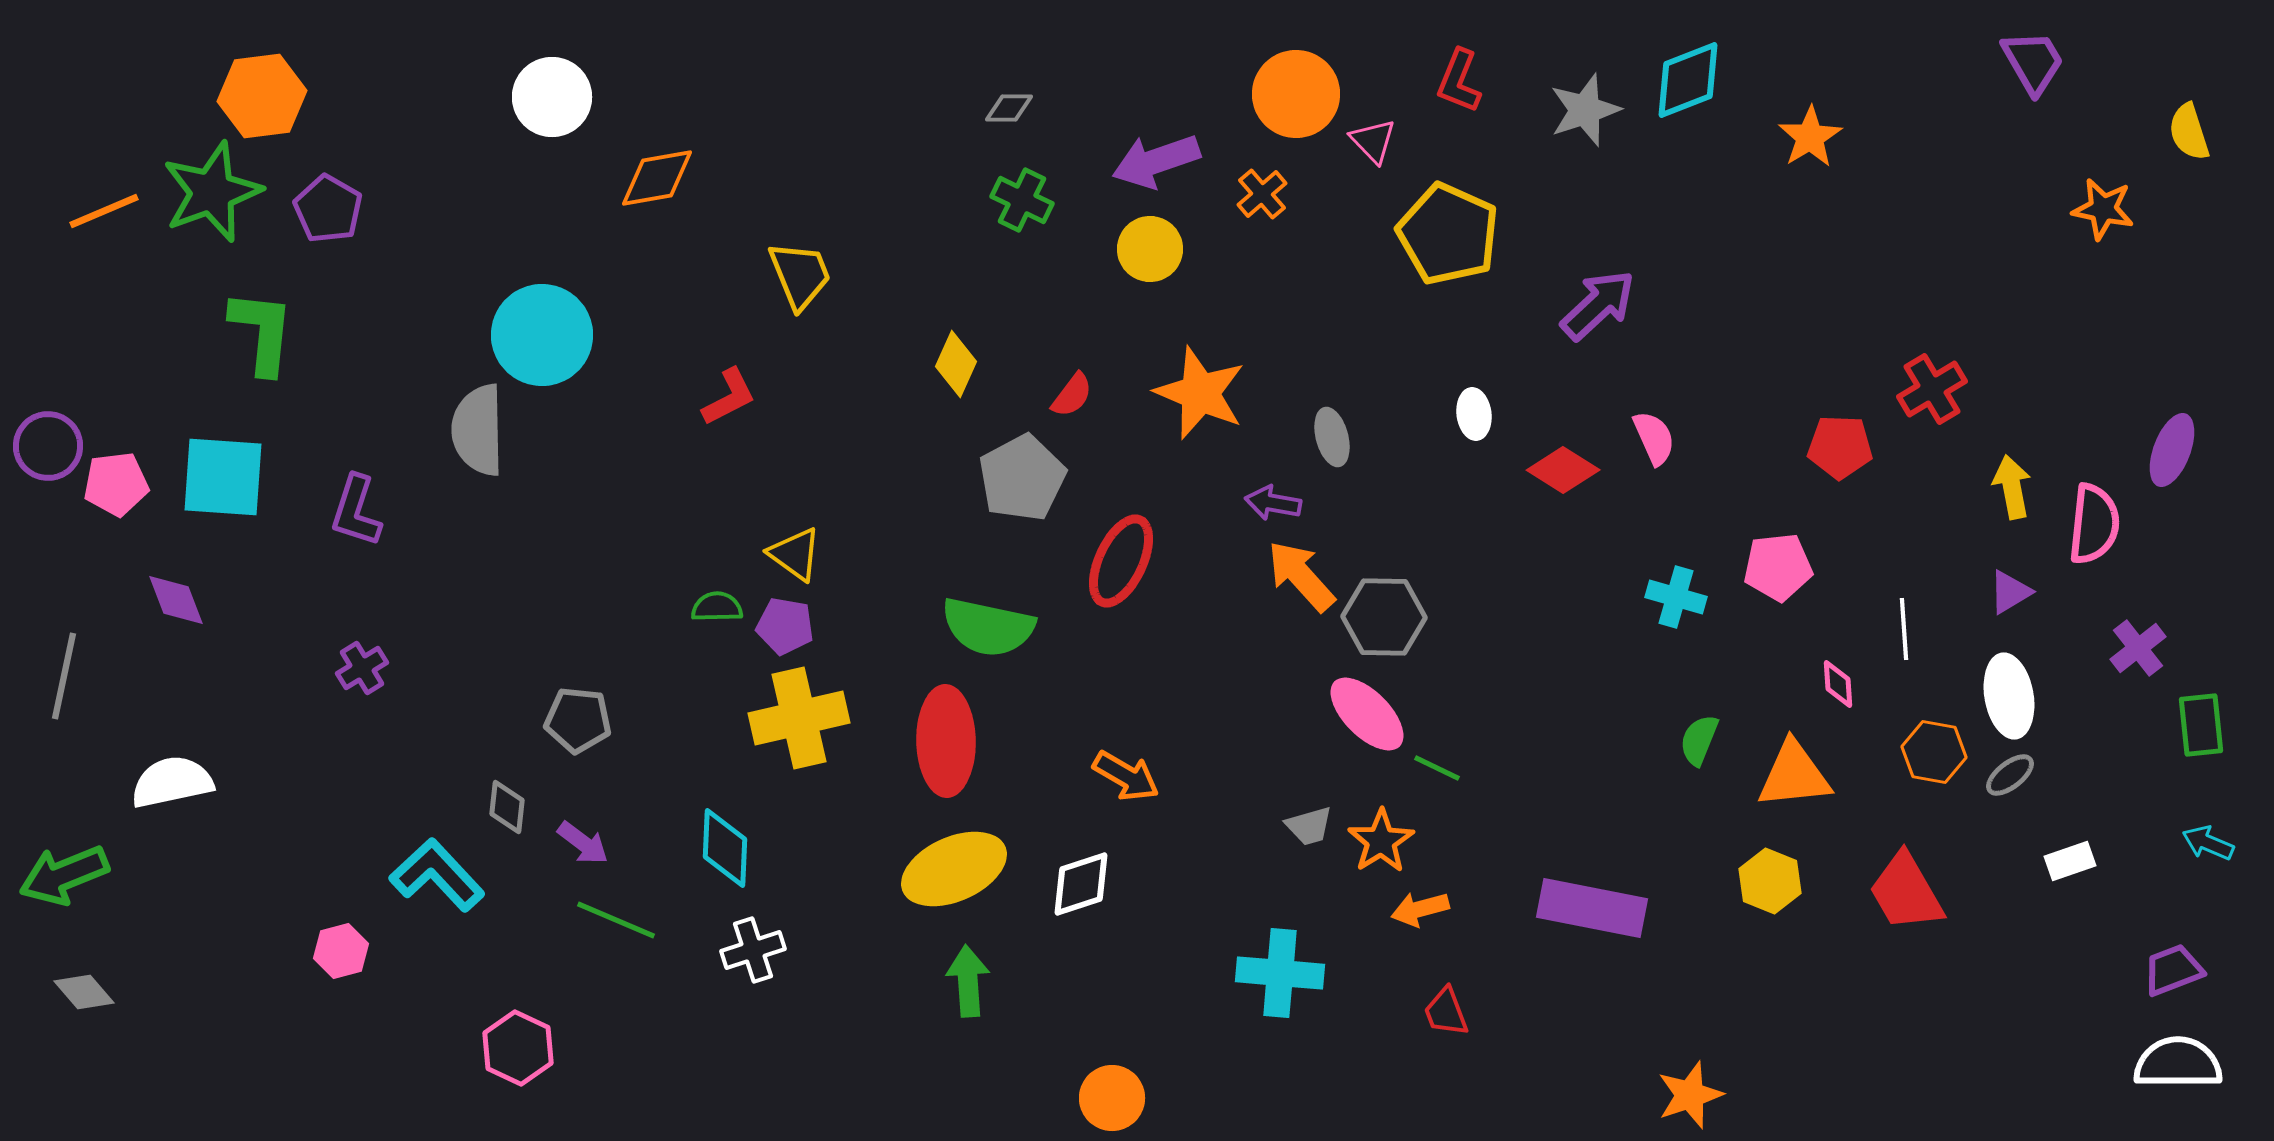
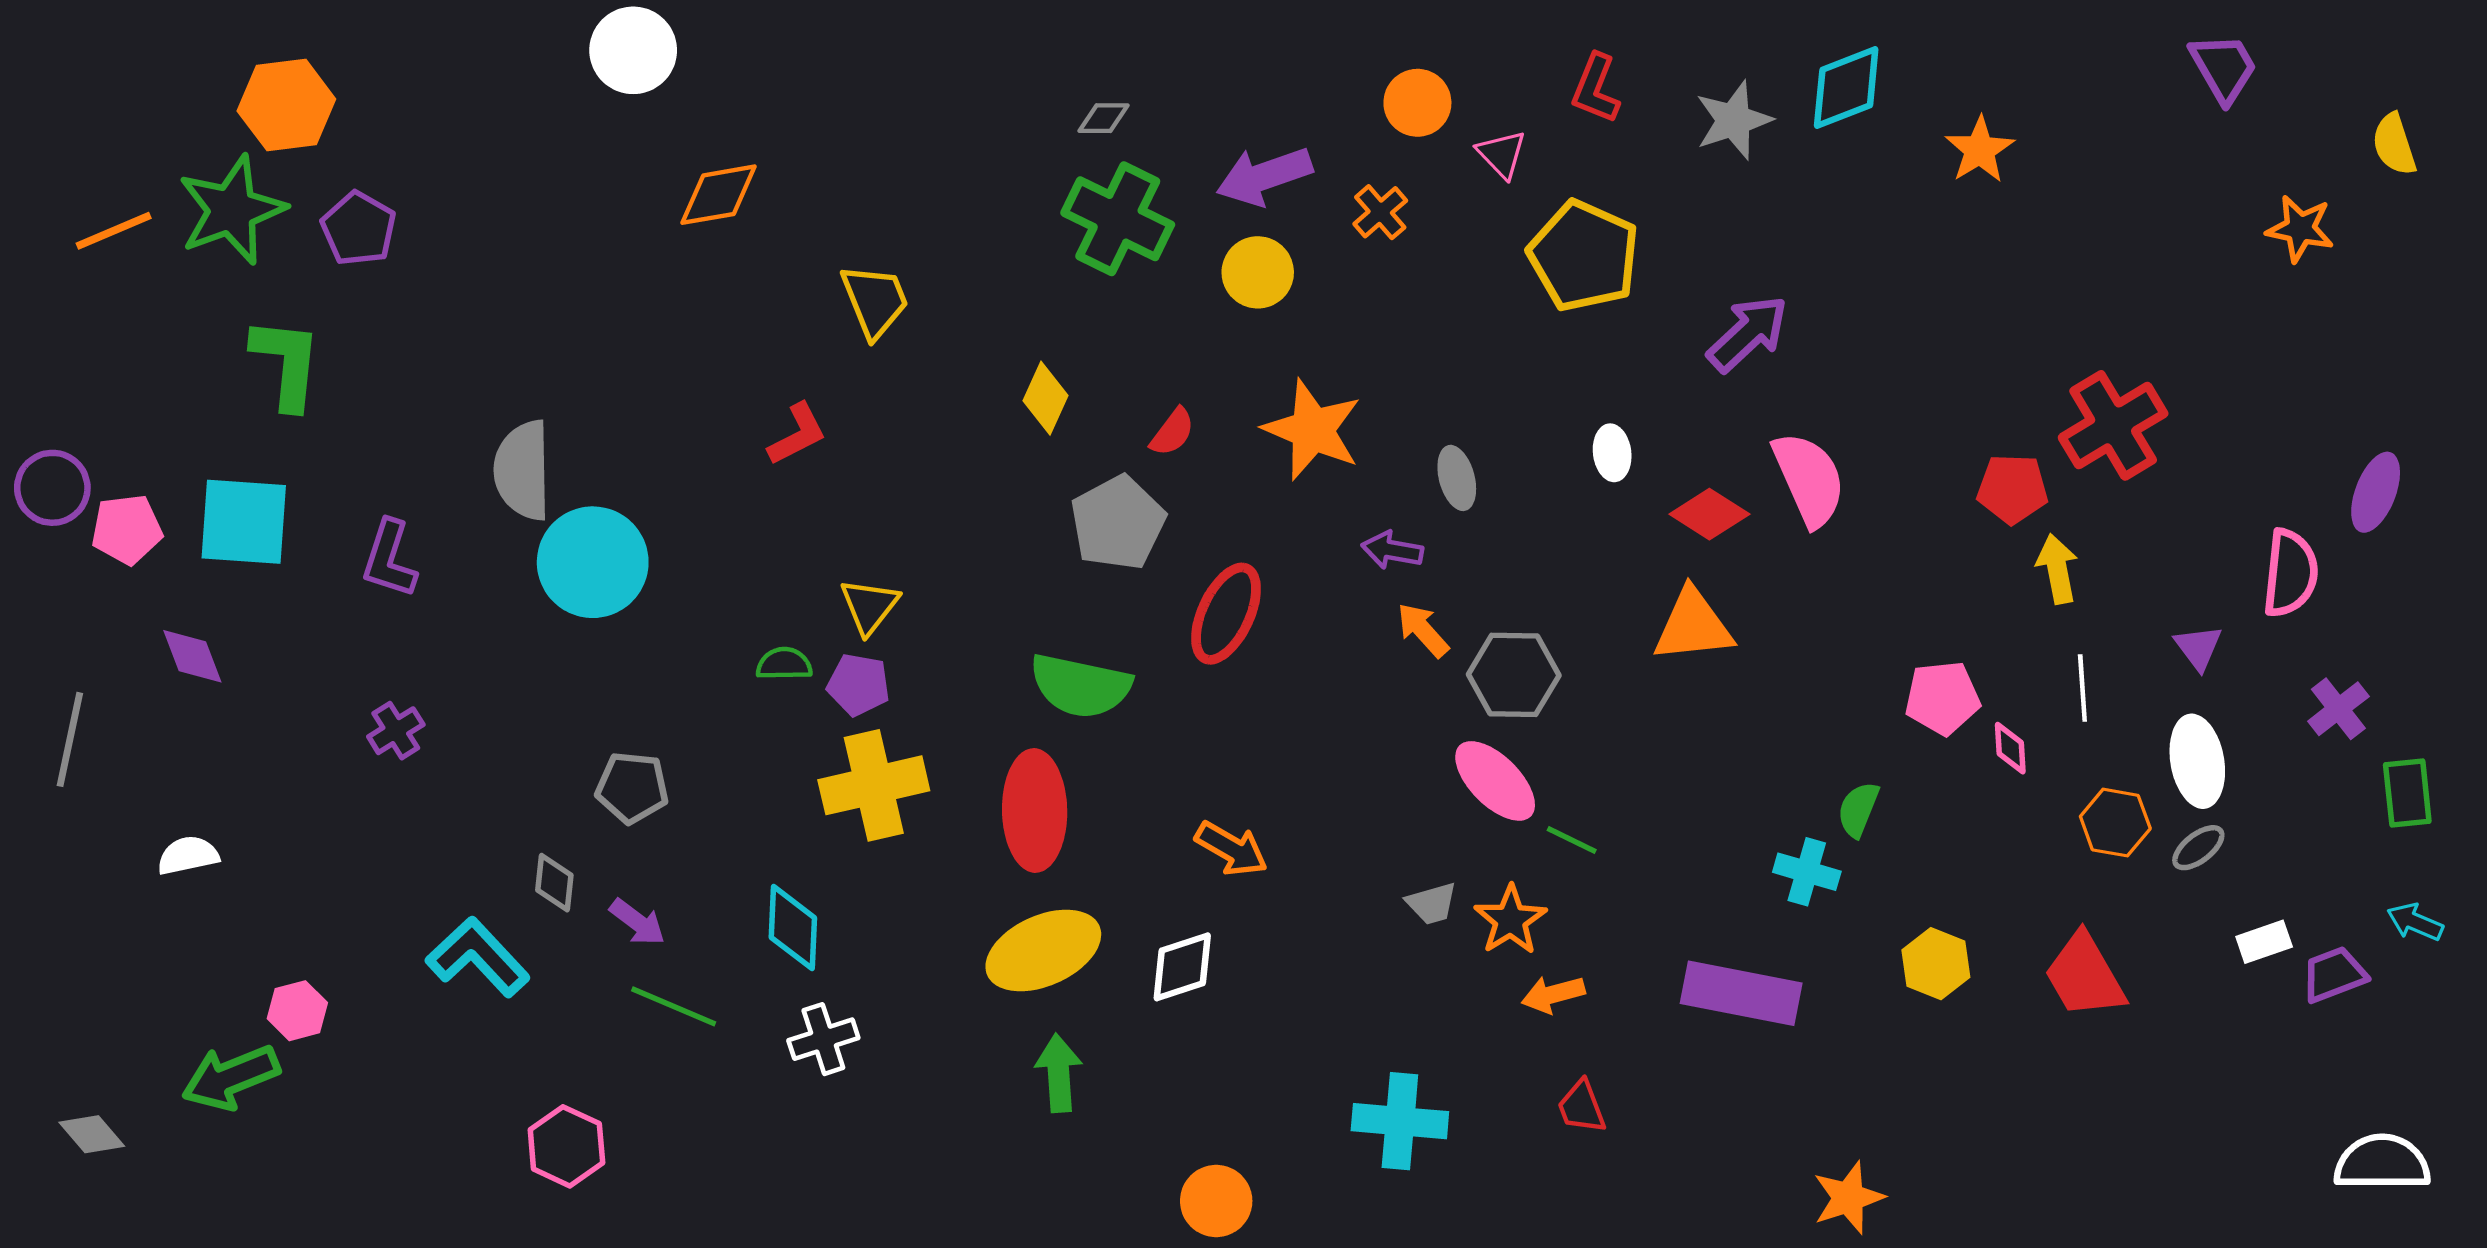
orange circle: (1296, 94) -> (1417, 103), size x0.7
white circle: (552, 97) -> (633, 50), moved
green cross: (1022, 200) -> (1118, 219), size x1.6
cyan circle: (542, 335) -> (593, 562), moved
red cross: (1932, 389) -> (2113, 425), size x1.4
pink semicircle: (1654, 438) -> (1809, 479), size x1.6
yellow arrow: (2012, 487) -> (2057, 569), moved
yellow triangle: (795, 554) -> (869, 606), turned 32
pink pentagon: (1778, 567) -> (1942, 698), moved
orange arrow: (1301, 576) -> (1423, 630), size x0.7
purple triangle: (2010, 592) -> (2198, 648), turned -36
cyan cross: (1676, 597) -> (1807, 872), moved
orange triangle: (1794, 775) -> (1693, 626), moved
white semicircle: (172, 782) -> (188, 855), size x0.7
green arrow: (64, 875) -> (231, 1077), moved
pink hexagon: (341, 951) -> (297, 1011), moved
purple trapezoid: (2173, 970) -> (2334, 975), moved
cyan cross: (1280, 973) -> (1400, 1121), moved
gray diamond: (84, 992) -> (92, 1134), moved

